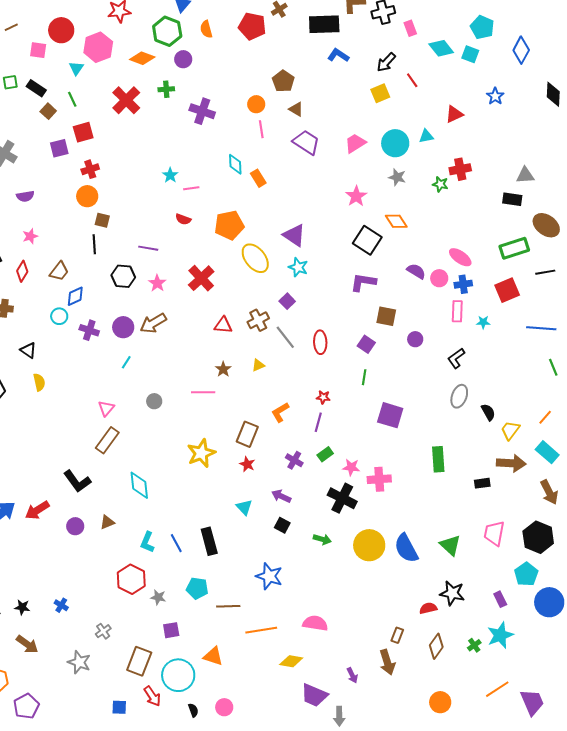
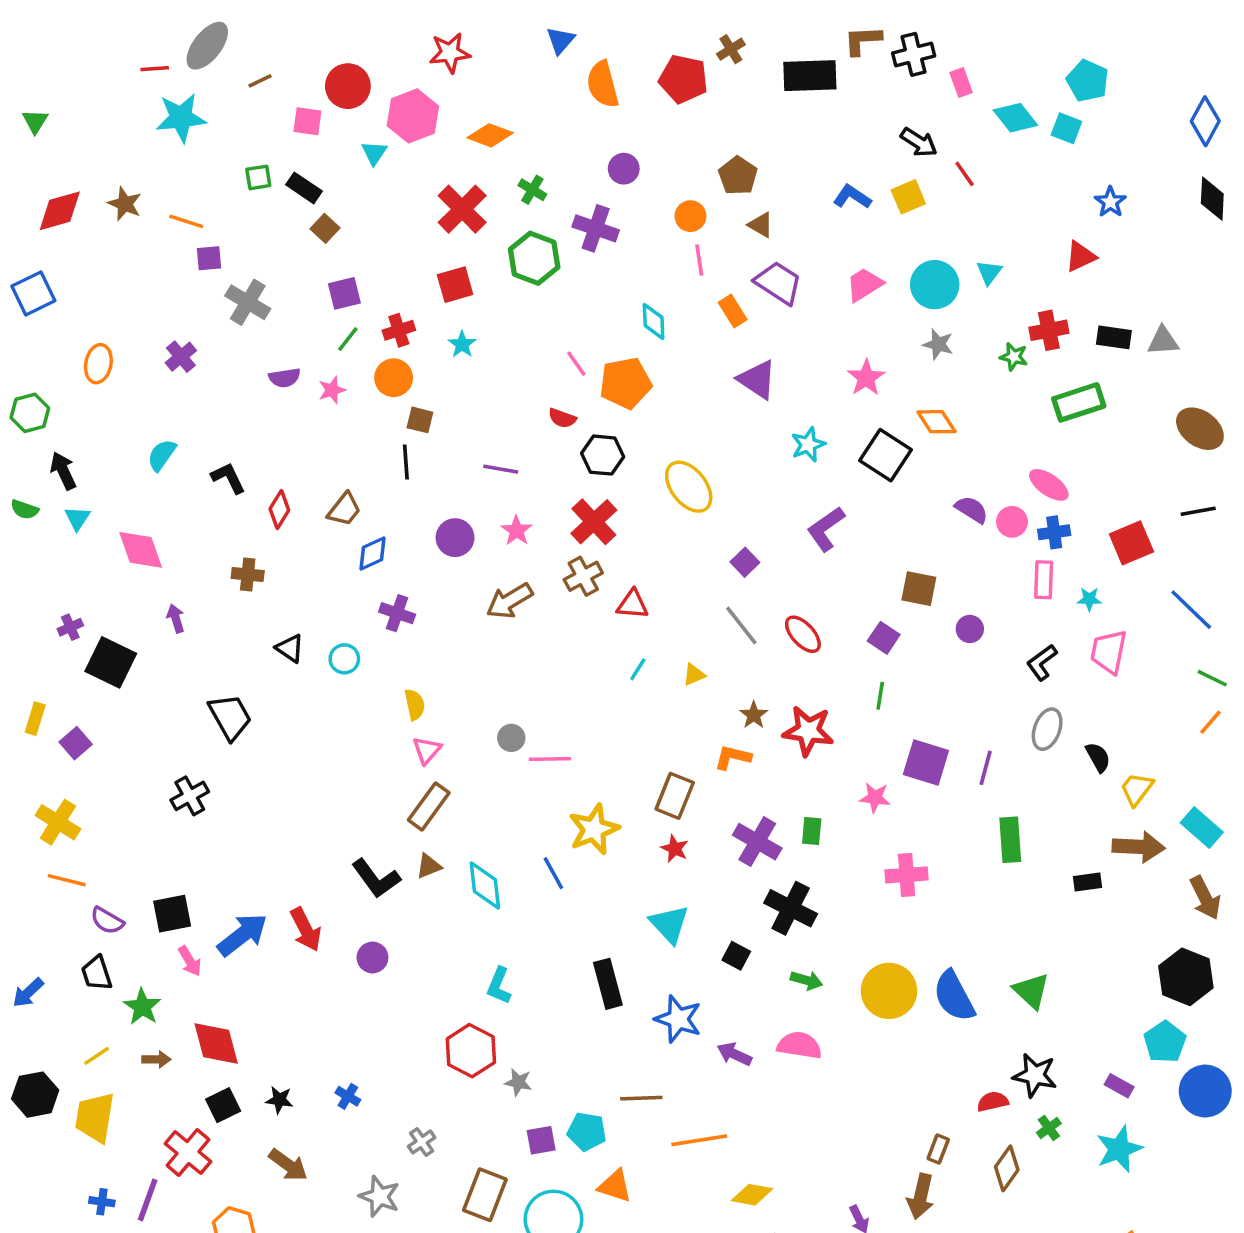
orange semicircle: (206, 29) -> (603, 84), size x1.5
green hexagon: (167, 31) -> (534, 258), moved
blue diamond: (521, 50) -> (1205, 121), moved
blue L-shape: (338, 55) -> (852, 197), moved
purple circle: (183, 59) -> (624, 169), moved
black arrow: (386, 62) -> (919, 142), turned -100
green cross: (166, 89) -> (532, 190), turned 35
green line: (72, 99) -> (348, 339), moved, turned 63
red triangle: (454, 114) -> (1080, 257), moved
red square: (83, 132) -> (455, 285), moved
cyan triangle: (426, 136) -> (989, 272), turned -42
cyan star: (170, 175) -> (462, 344), moved
orange rectangle: (258, 178) -> (733, 311), moved
pink line: (191, 188) -> (576, 364), turned 63
black rectangle: (512, 199) -> (1114, 337), moved
orange pentagon: (229, 225) -> (625, 383), moved
purple triangle: (294, 235) -> (757, 379), moved
pink star: (30, 236) -> (332, 390), moved
green rectangle: (514, 248) -> (1079, 402), moved
cyan star: (298, 267) -> (808, 444), moved, turned 30
black hexagon: (123, 276) -> (603, 455), moved
purple L-shape: (363, 282) -> (826, 529), moved, turned -44
cyan circle: (59, 316) -> (344, 659), moved
brown cross: (258, 320) -> (583, 576), moved
purple circle: (123, 327) -> (455, 538), moved
blue line: (541, 328) -> (1191, 610), turned 40
red ellipse: (320, 342) -> (803, 634), turned -40
cyan line: (126, 362) -> (638, 669), moved
green line: (553, 367) -> (1212, 678), turned -42
brown star: (223, 369) -> (754, 715), moved
yellow semicircle: (39, 382) -> (415, 705), moved
pink line: (203, 392) -> (550, 759), moved
red star: (323, 397) -> (808, 731), size x2.0
orange L-shape: (280, 412) -> (733, 757), turned 45
orange line: (545, 417) -> (1211, 722), moved
purple line: (318, 422) -> (986, 768), moved
green rectangle: (325, 454) -> (812, 831), turned -49
purple cross: (294, 460) -> (757, 842), size x1.5
pink star: (351, 467) -> (875, 798), moved
purple arrow: (281, 496) -> (734, 1054), moved
black cross: (342, 498) -> (791, 908), moved
cyan triangle: (244, 507) -> (669, 924), size x1.4
red arrow: (37, 510) -> (306, 929), turned -85
brown triangle: (107, 522) -> (429, 866), moved
pink trapezoid: (494, 533) -> (1109, 652), moved
blue line: (176, 543) -> (553, 873), moved
blue star: (269, 576) -> (678, 1019), moved
cyan pentagon: (197, 588) -> (587, 1131), moved
purple rectangle: (500, 599) -> (1119, 1086), turned -35
pink semicircle: (315, 623) -> (799, 1045), moved
green cross: (474, 645) -> (1049, 1128), moved
brown arrow: (387, 662) -> (921, 1196), turned 30

